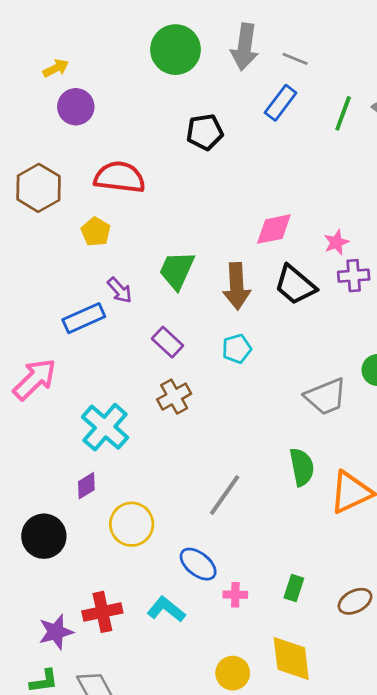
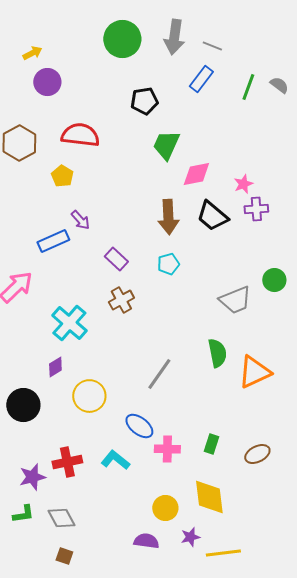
green trapezoid: (177, 270) -> (166, 145), moved
pink cross: (235, 595) -> (167, 449), size x1.4

